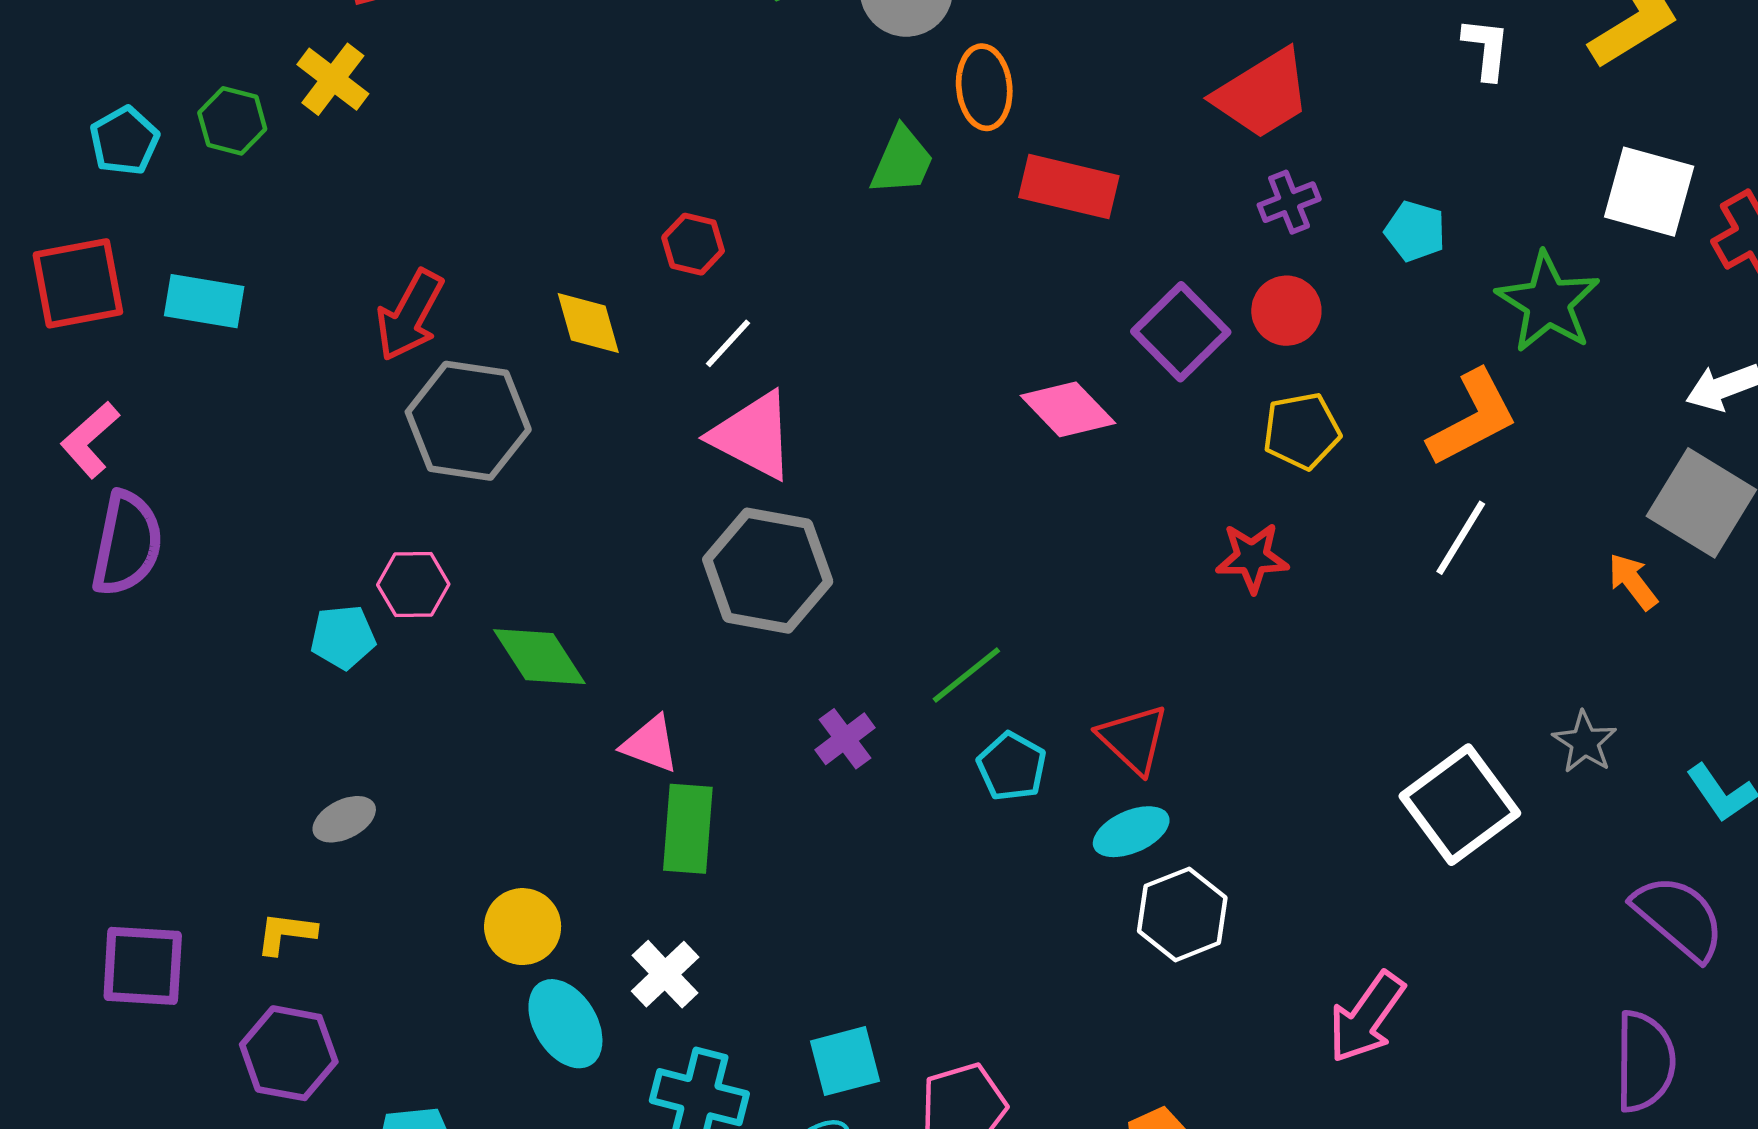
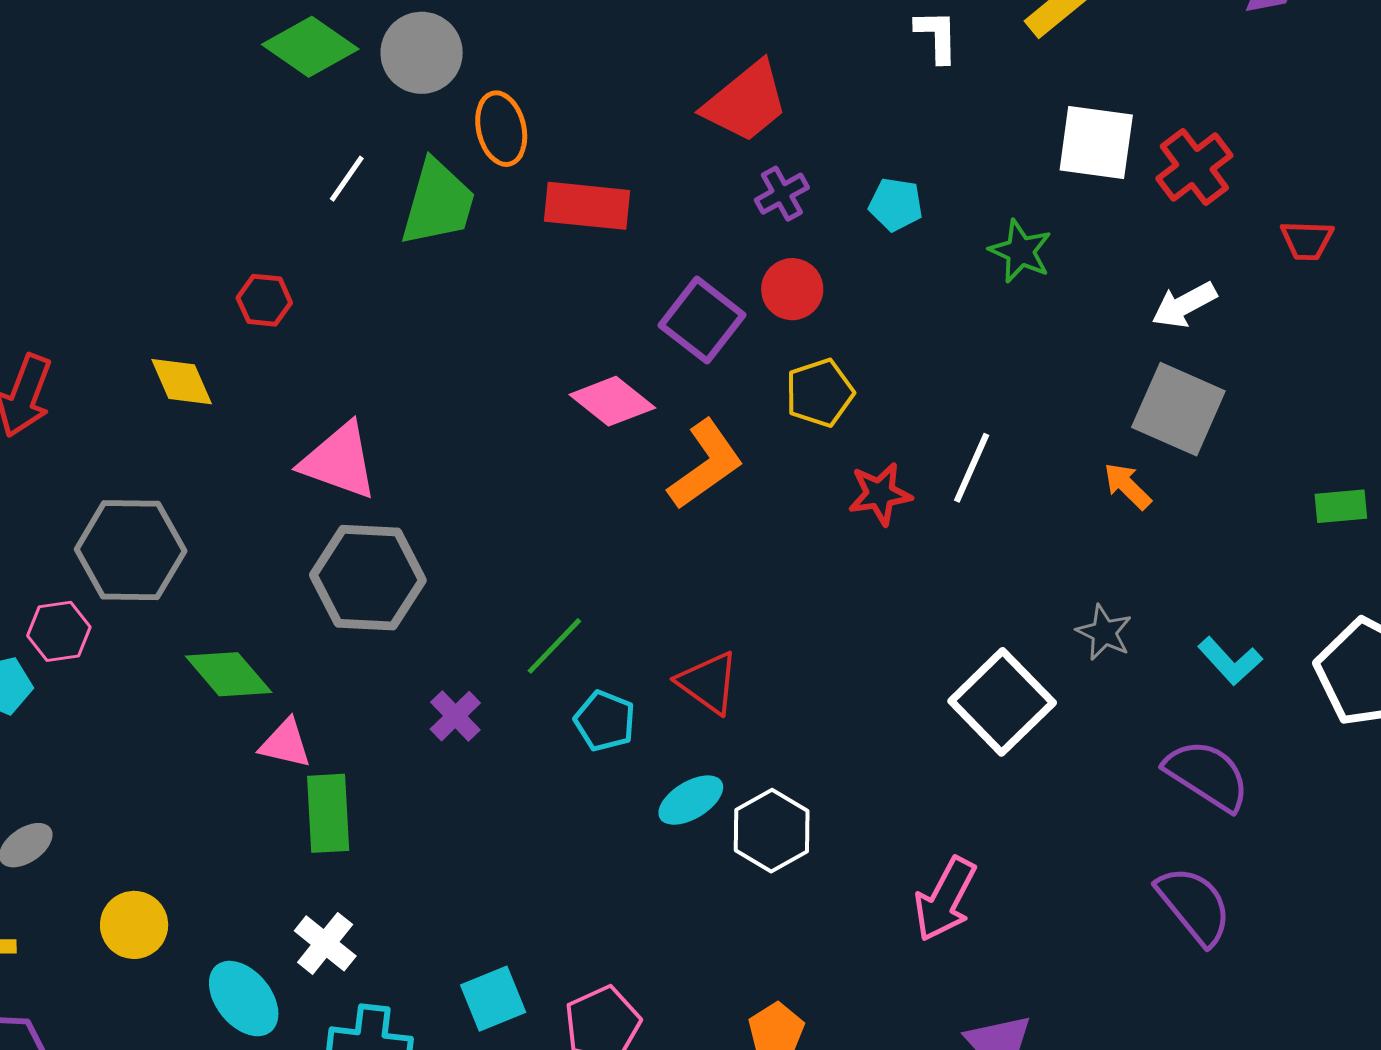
green trapezoid: (902, 161) -> (438, 203), size x1.4
green star: (1548, 302) -> (1020, 251), size x0.7
white line: (728, 343) -> (347, 179), moved
orange L-shape: (1473, 418) -> (706, 465), moved
gray hexagon: (468, 421) -> (131, 550), moved
red star: (1252, 558) -> (880, 494), moved
green diamond: (539, 657) -> (229, 674), moved
cyan ellipse: (1131, 832) -> (691, 800), moved
yellow circle: (523, 927) -> (134, 925), moved
purple semicircle: (1645, 1061) -> (1194, 905), turned -32

